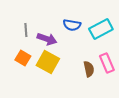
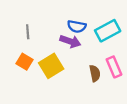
purple arrow: (47, 39) -> (70, 41), moved
yellow square: (48, 62) -> (51, 66), turned 30

